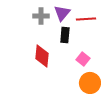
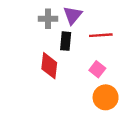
red line: (86, 19) -> (101, 35), moved
black rectangle: (65, 35) -> (66, 41), moved

